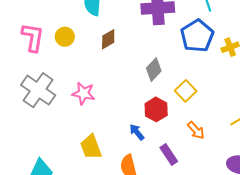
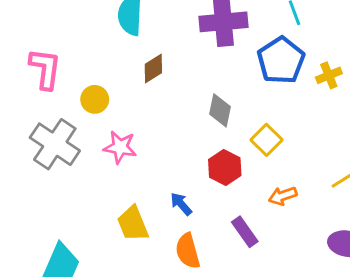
yellow circle: (65, 37) -> (95, 99), moved
gray diamond: (154, 70) -> (220, 110), turned -30
orange arrow: (196, 130) -> (283, 196), turned 114
blue arrow: (137, 132) -> (181, 204), moved

